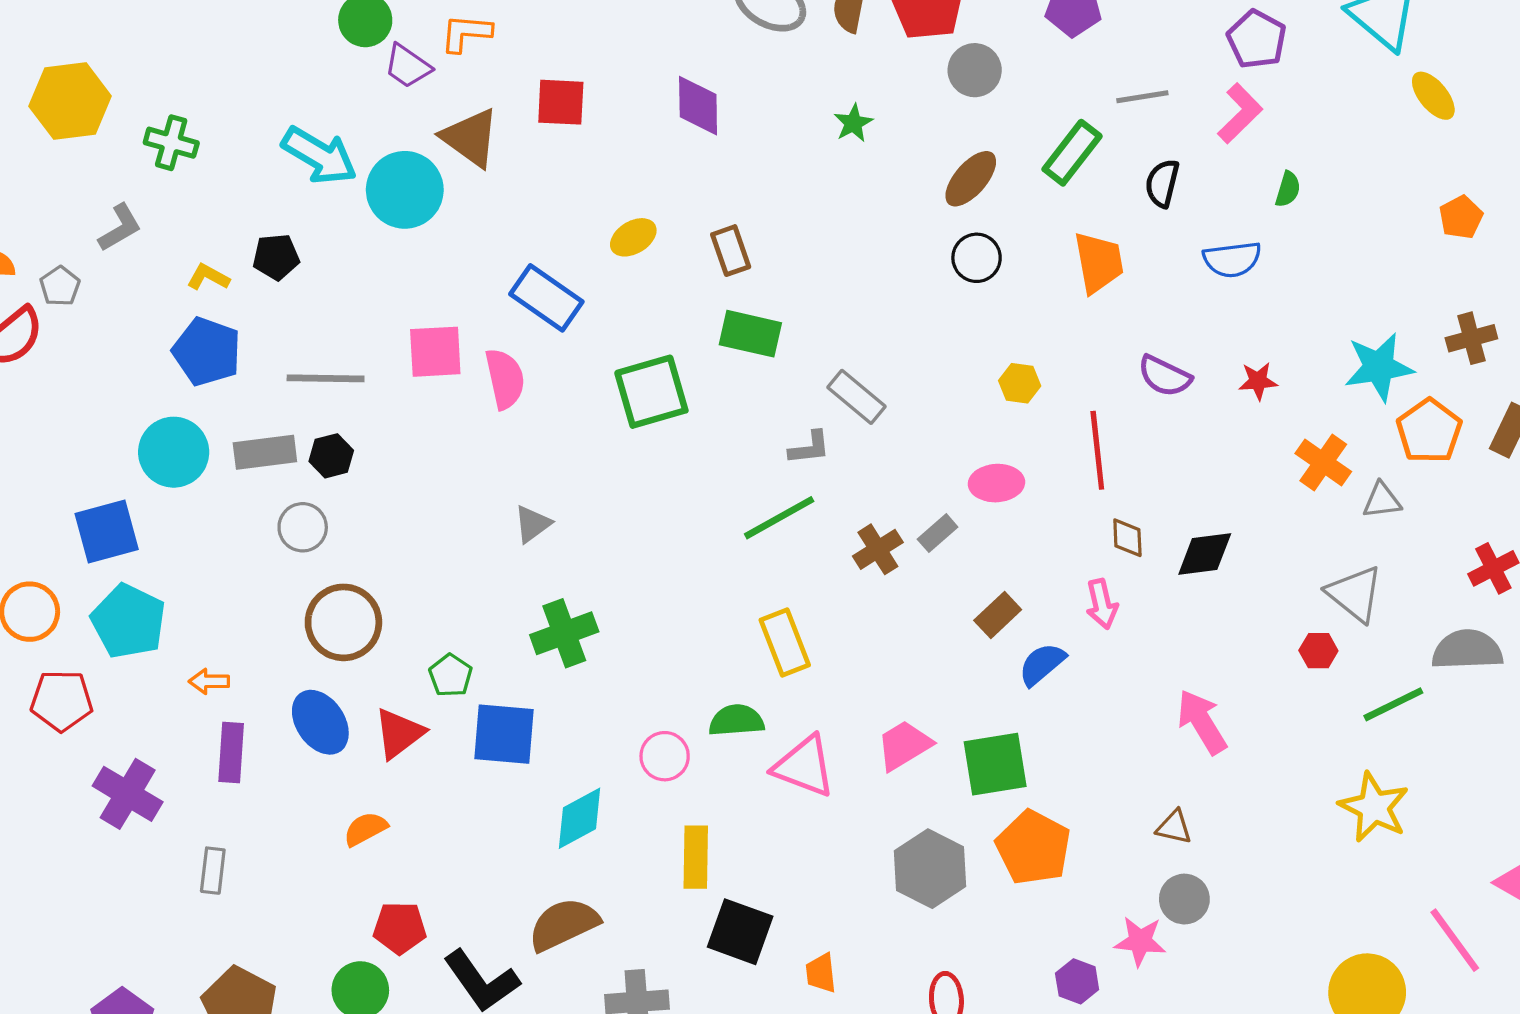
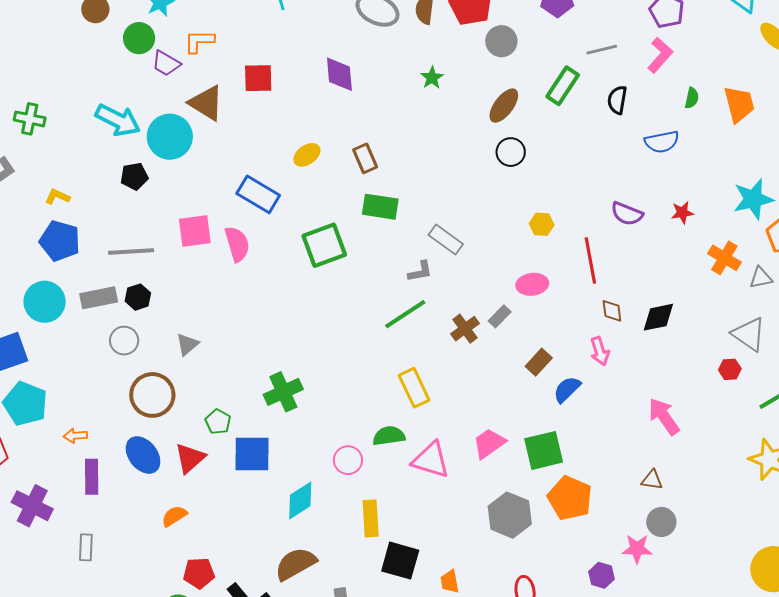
black pentagon: (276, 257) -> (134, 176), moved
orange trapezoid: (1099, 262) -> (739, 104), moved
gray triangle: (533, 524) -> (187, 344), moved

